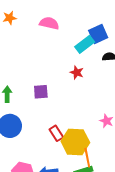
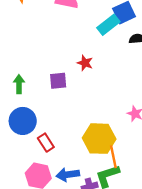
red star: (77, 72) -> (85, 63), moved
red rectangle: (56, 133) -> (46, 143), moved

